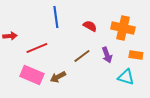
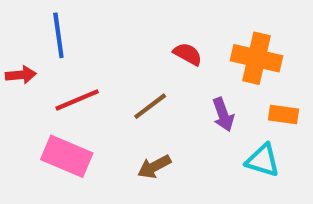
blue line: (56, 17) -> (58, 35), moved
brown line: (82, 56) -> (150, 106), moved
brown arrow: (58, 77) -> (154, 167), moved

